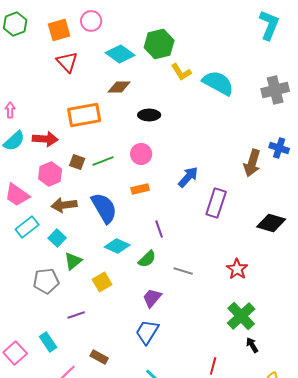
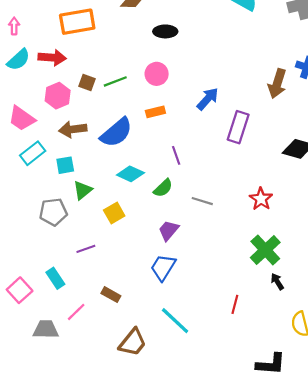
orange rectangle: (84, 115) -> (77, 22), moved
blue semicircle: (104, 208) -> (116, 133), turned 80
cyan square: (57, 238) -> (65, 165), turned 36

